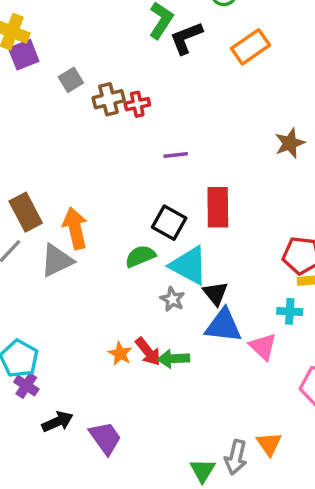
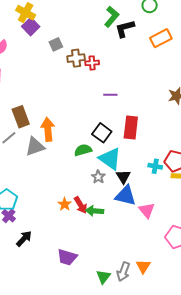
purple square: (24, 55) -> (31, 27), turned -30
cyan cross: (290, 311) -> (155, 166), moved
black arrow: (58, 422) -> (24, 239), turned -30
purple trapezoid: (105, 438) -> (67, 257), moved, turned 135

